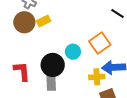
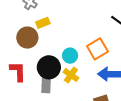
brown circle: (24, 22) -> (27, 38), moved
yellow cross: (97, 77) -> (71, 75), moved, turned 35

